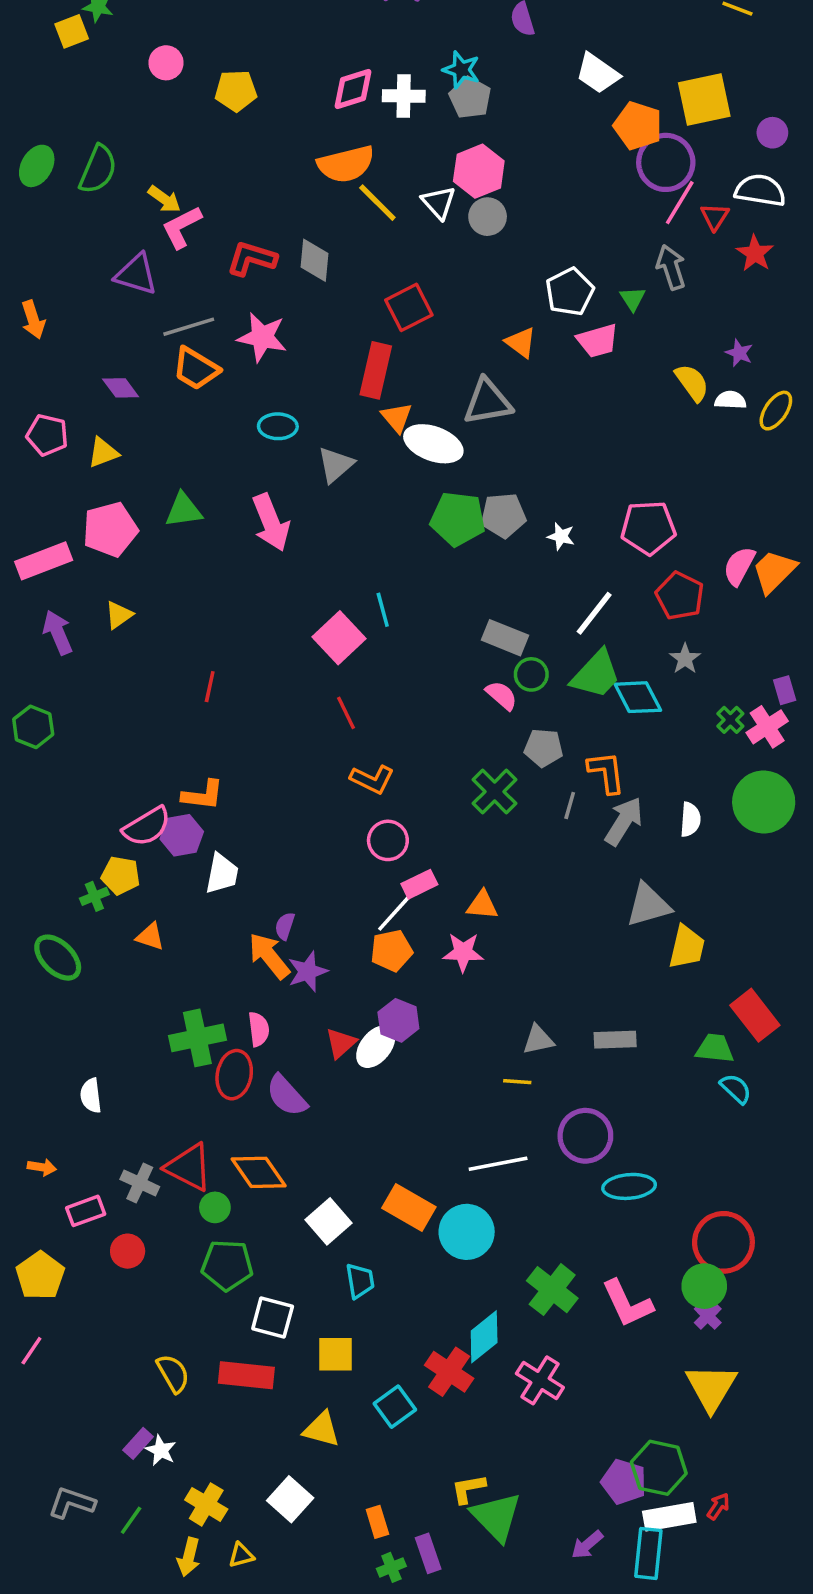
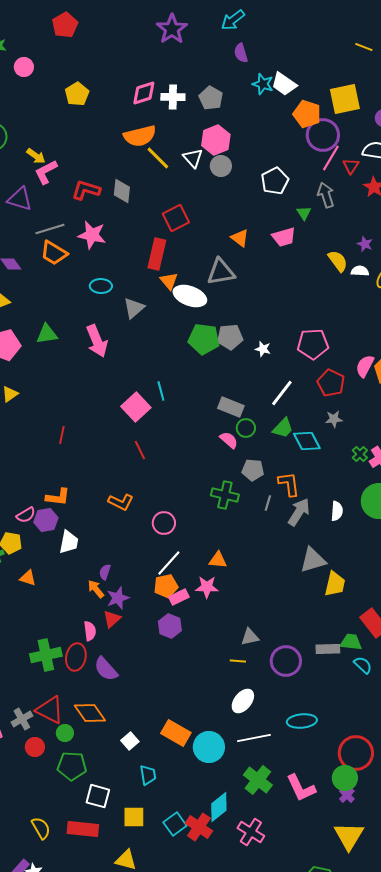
pink circle: (166, 63) -> (24, 67), moved
cyan star: (461, 70) -> (263, 84), moved
yellow pentagon: (236, 91) -> (77, 94), turned -30
white pentagon: (570, 292) -> (275, 181), moved
gray star: (685, 659) -> (334, 419), turned 30
green trapezoid: (596, 674) -> (283, 428), size x0.7
orange L-shape: (372, 779) -> (121, 502), moved
green cross: (495, 792) -> (225, 495), turned -32
pink semicircle: (147, 826) -> (26, 515), size x0.7
pink rectangle: (419, 884) -> (179, 597), moved
orange arrow: (269, 956) -> (96, 589), size x0.7
green cross: (197, 1038) -> (46, 655), moved
gray rectangle: (615, 1040) -> (328, 649), moved
red triangle: (341, 1043) -> (112, 619), moved
white ellipse: (376, 1047) -> (243, 701), moved
purple circle: (585, 1136) -> (286, 661), moved
white line: (498, 1164) -> (254, 738), moved
gray cross: (140, 1183) -> (22, 719), turned 35
white square: (329, 1221) -> (130, 741), size x0.7
red circle: (128, 1251) -> (35, 747), moved
cyan square: (395, 1407) -> (175, 824), moved

